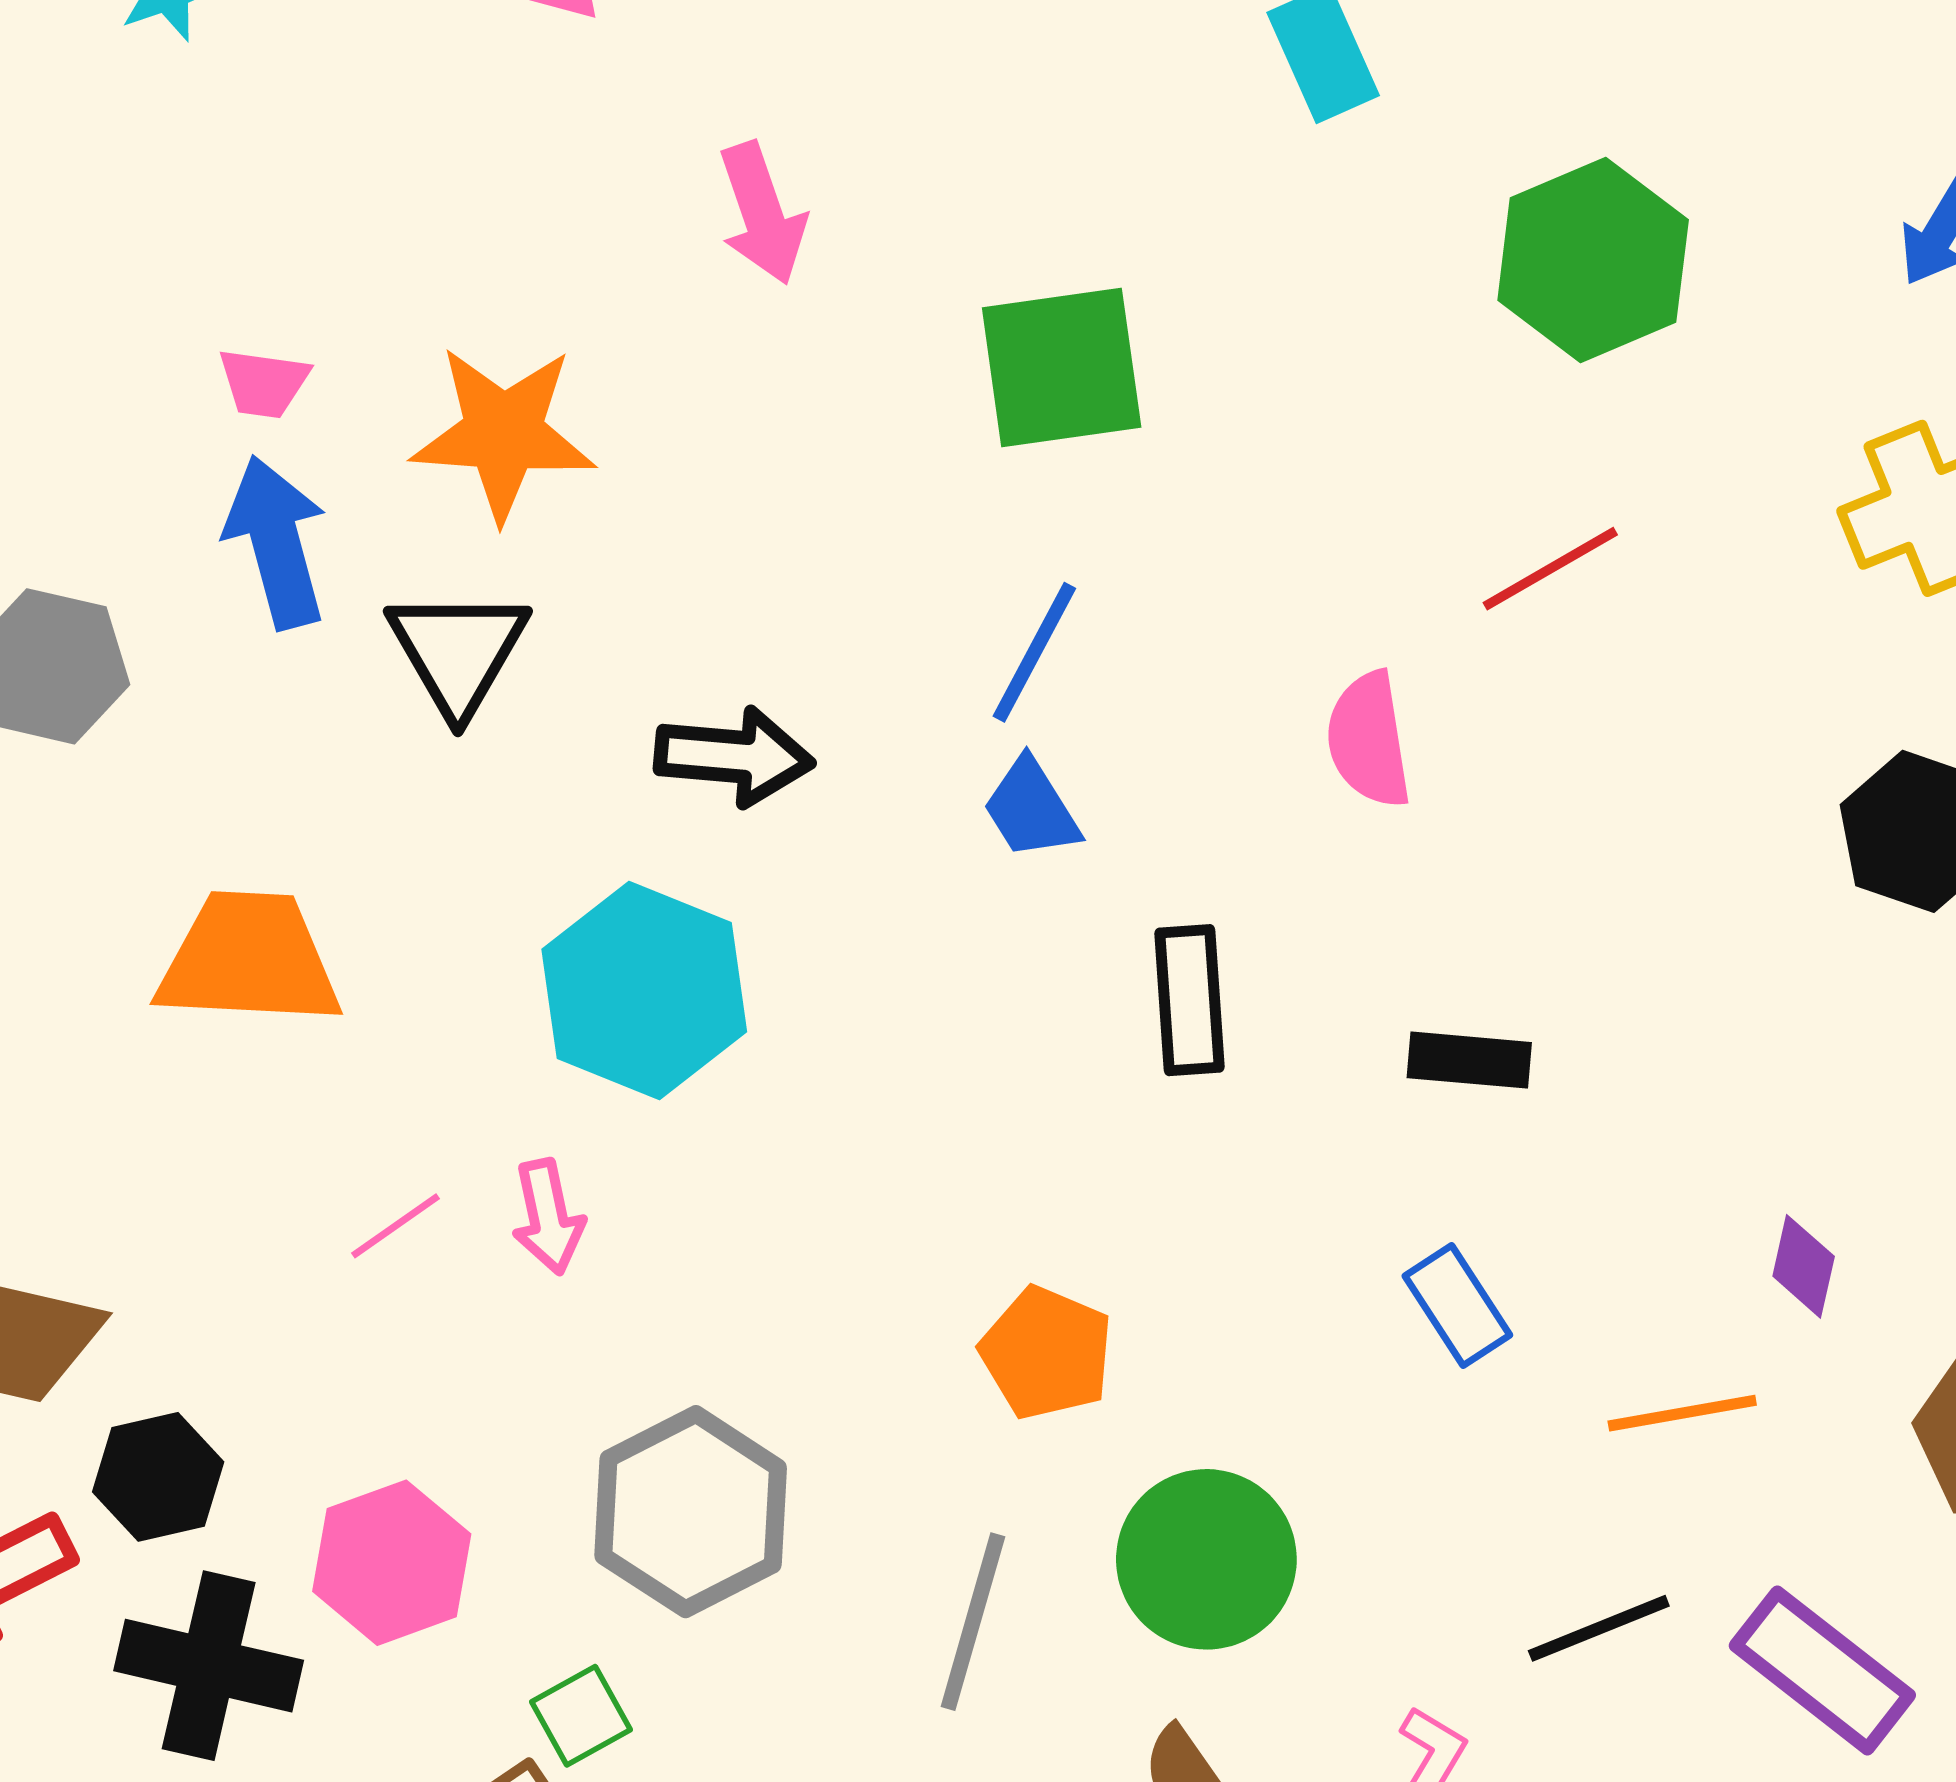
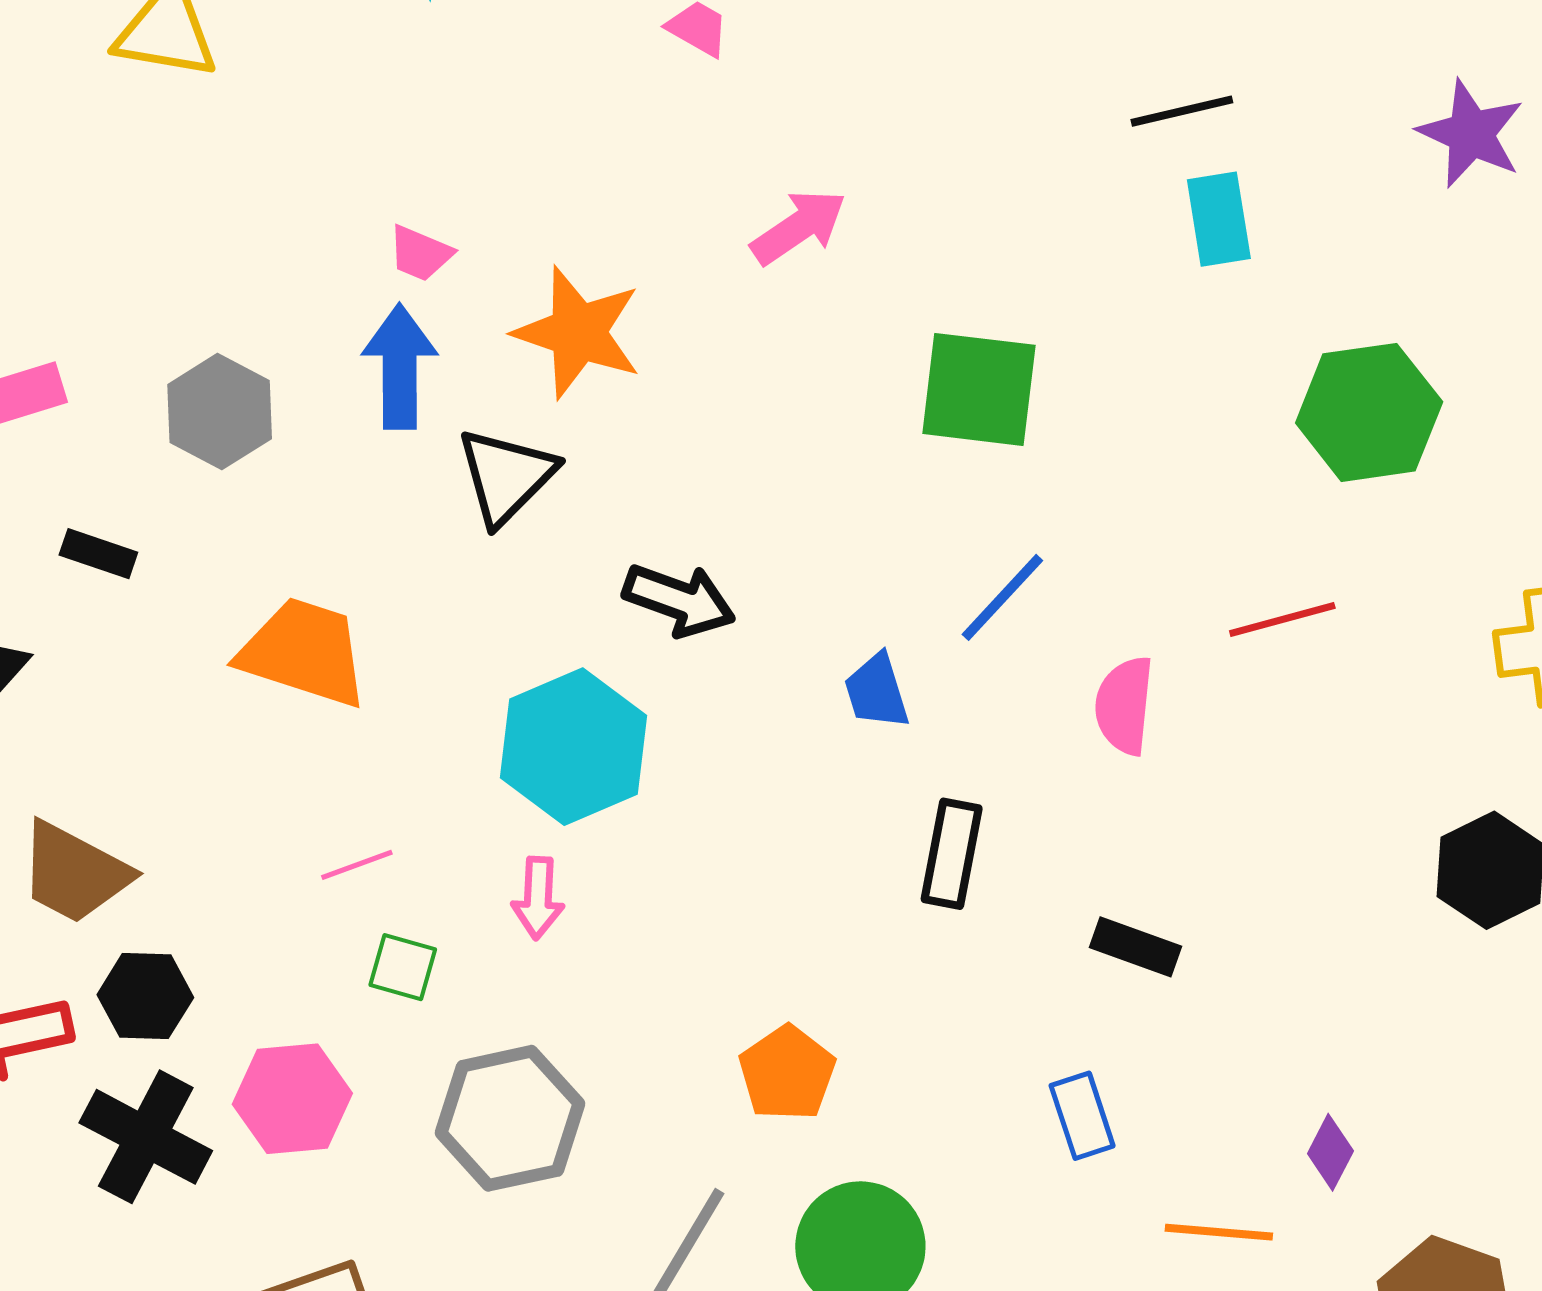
pink arrow: (762, 213) -> (799, 227), turned -120
blue line: (1034, 652) -> (1002, 597), moved
pink arrow: (548, 1217) -> (538, 898), moved
green square: (581, 1716) -> (403, 967), moved, turned 30

